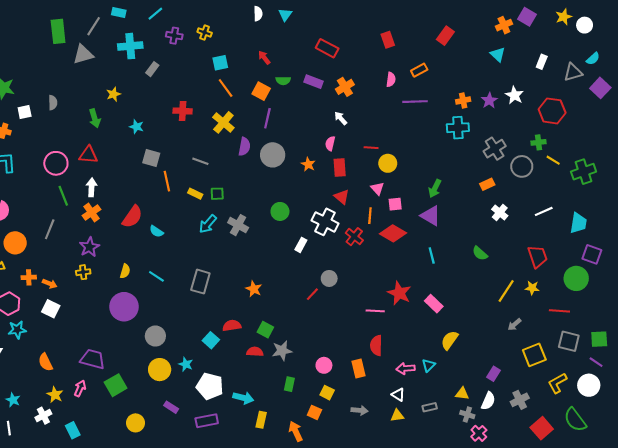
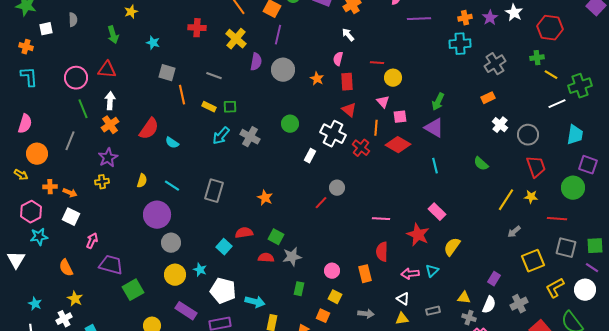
gray circle: (522, 166) -> (528, 135), moved
white line: (544, 211) -> (557, 104), moved
red star: (399, 293) -> (418, 235), moved
purple circle: (124, 307) -> (157, 215), moved
pink arrow: (80, 388) -> (92, 241), moved
purple rectangle: (171, 407) -> (186, 311), size x1.5

